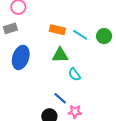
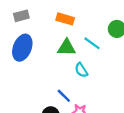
gray rectangle: (10, 28) -> (21, 16), moved
cyan line: (80, 35) -> (92, 43), moved

